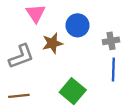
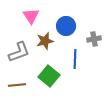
blue line: (113, 70) -> (75, 59), moved
green square: (73, 91) -> (49, 76), moved

